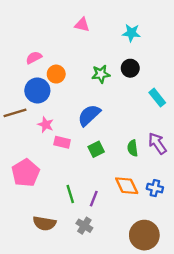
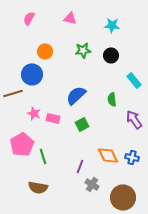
pink semicircle: (34, 58) -> (29, 18), moved, turned -32
orange circle: (56, 74) -> (45, 51), moved
green star: (101, 74) -> (83, 50), moved
pink star: (46, 125) -> (34, 113), moved
green semicircle: (133, 148) -> (112, 99), moved
green line: (70, 194) -> (43, 156), moved
gray cross: (84, 226) -> (92, 184), moved

